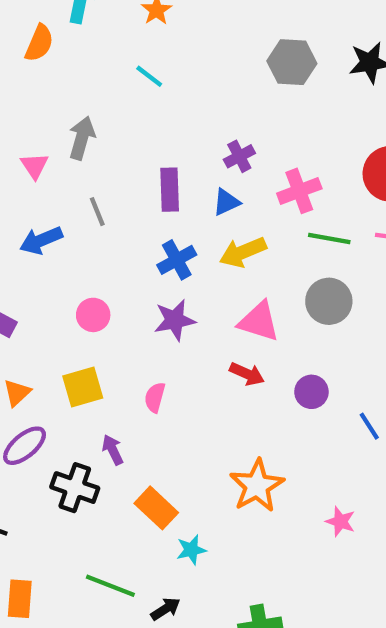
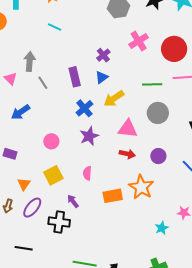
pink cross: (299, 191) -> (139, 41), moved
gray line: (97, 212) -> (43, 83), moved
orange star: (257, 486) -> (141, 187), moved
orange rectangle: (156, 508) -> (113, 196), moved, turned -42
cyan star: (191, 550) -> (162, 228), moved

